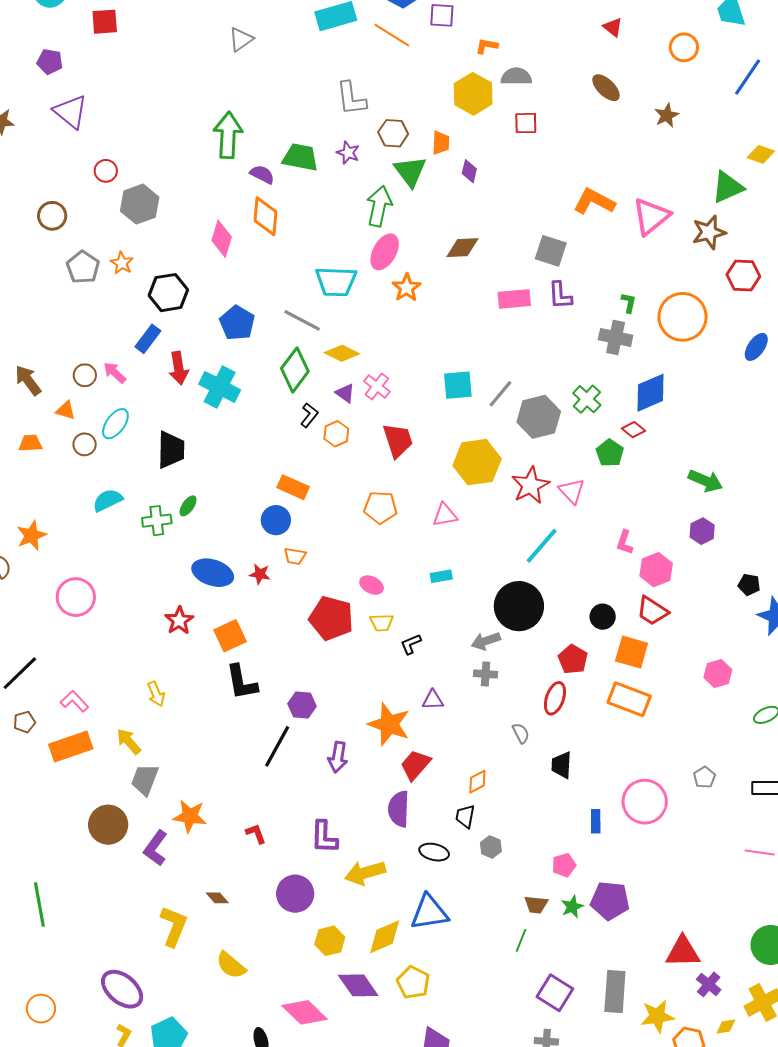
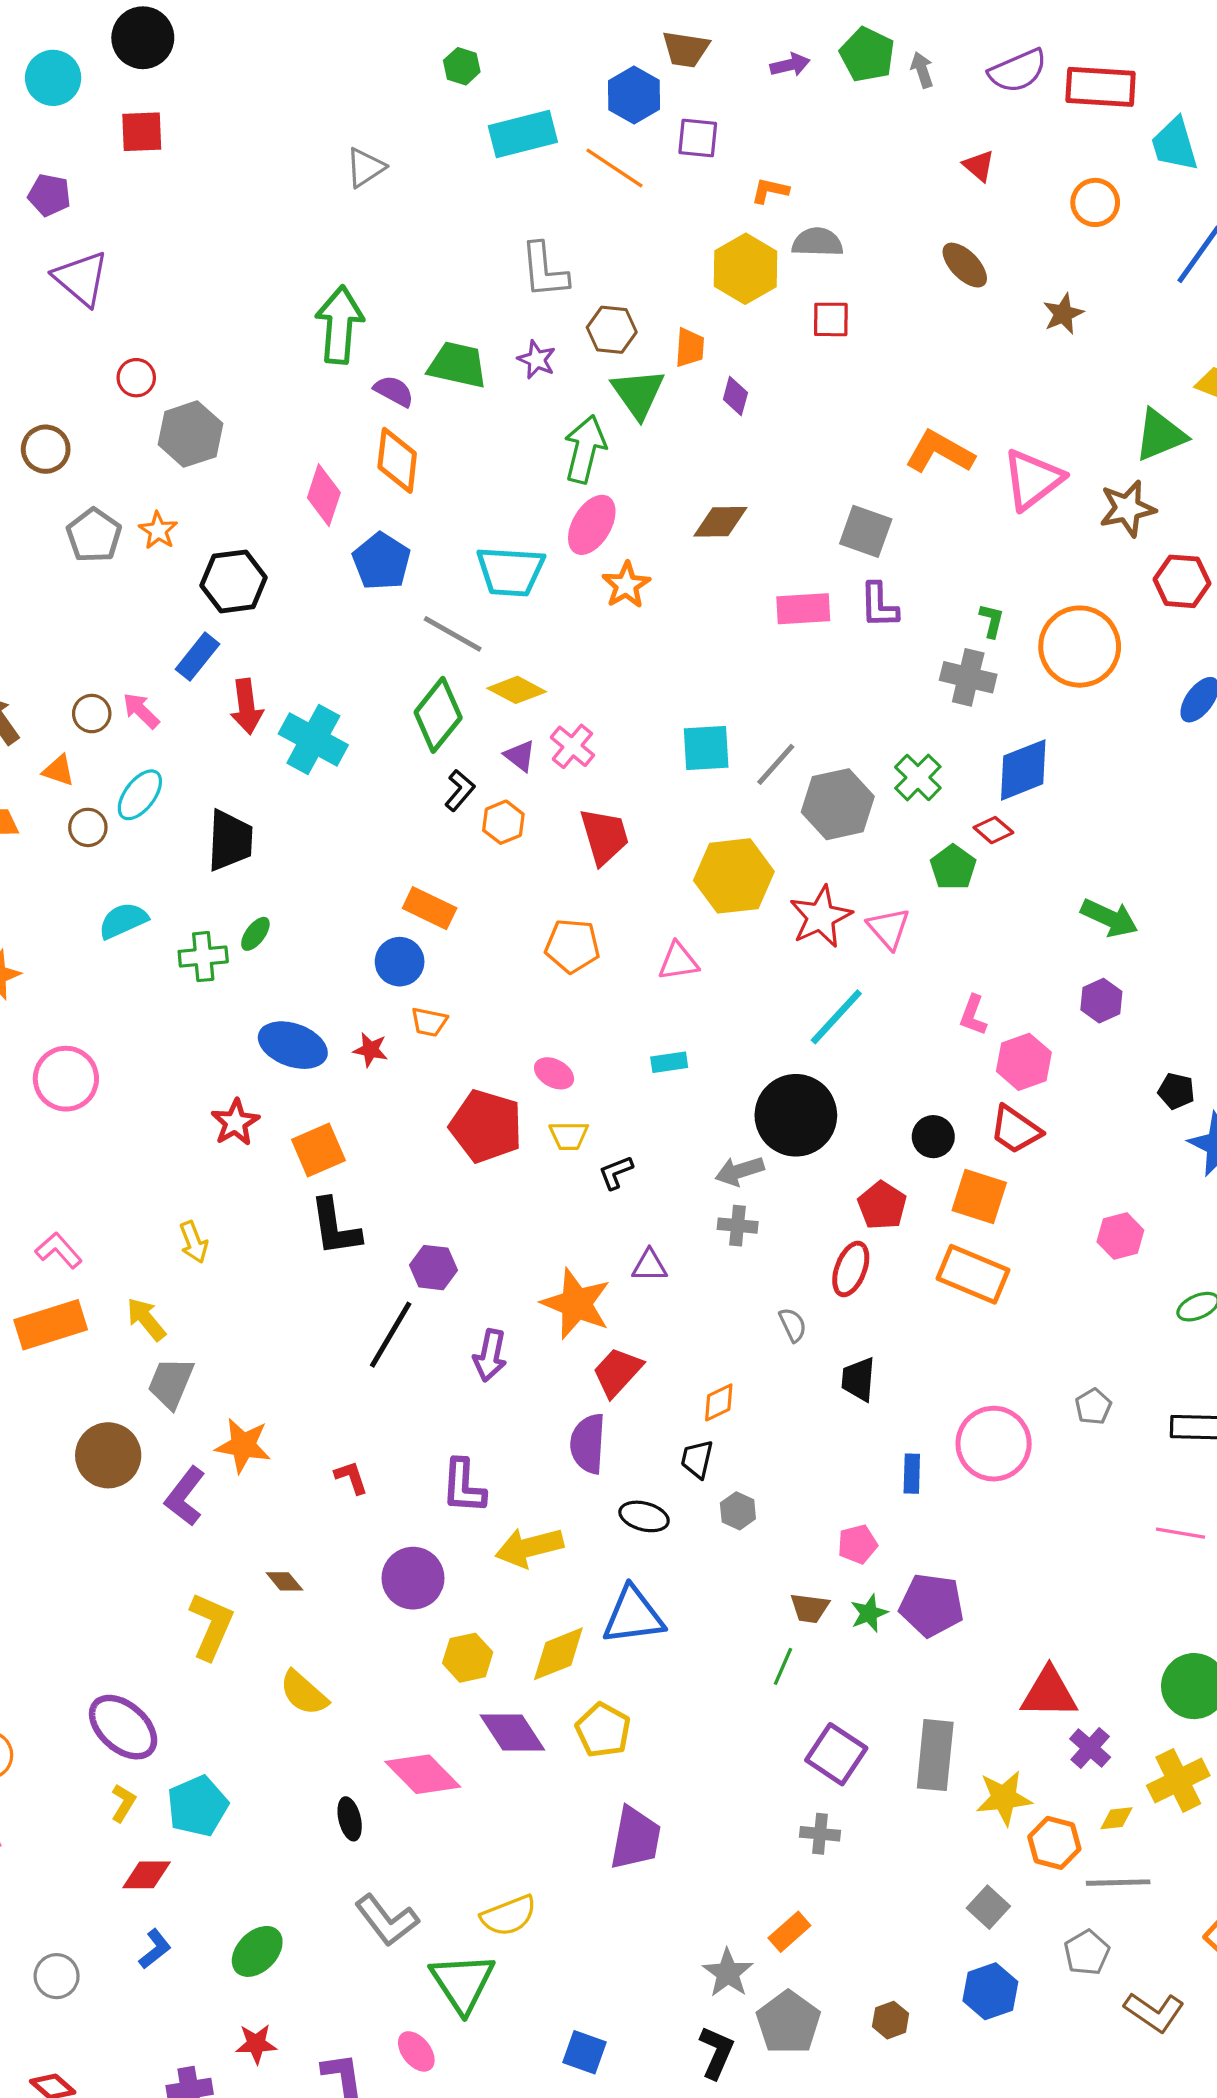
blue pentagon: (237, 323) -> (382, 561), moved

